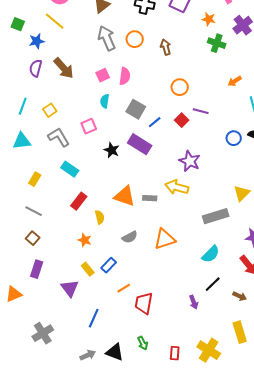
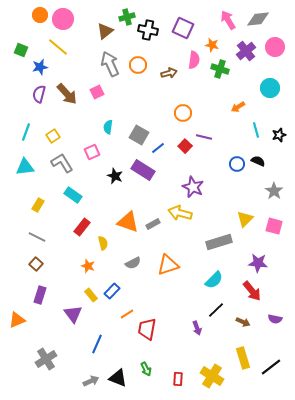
brown arrow: (166, 47) -> (169, 73), turned 91
pink square: (103, 75) -> (97, 92), moved
pink semicircle: (125, 76) -> (194, 60), moved
gray rectangle: (150, 198) -> (153, 224), turned -32

